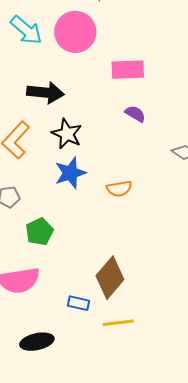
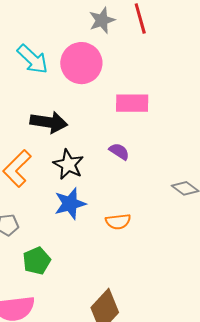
purple semicircle: (135, 114) -> (119, 151), moved

